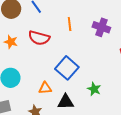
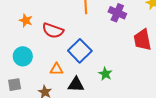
red semicircle: (39, 38) -> (53, 31), moved

